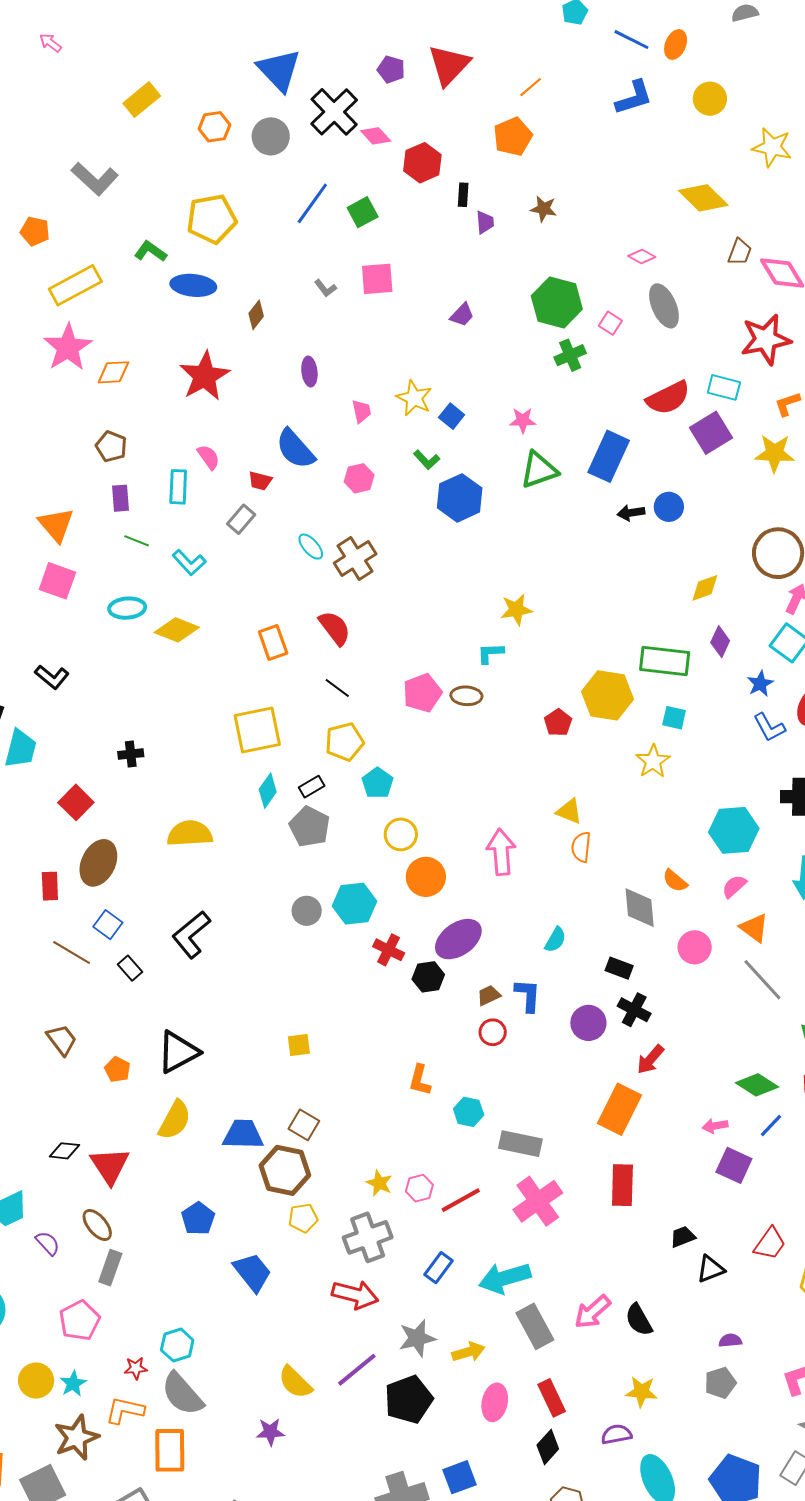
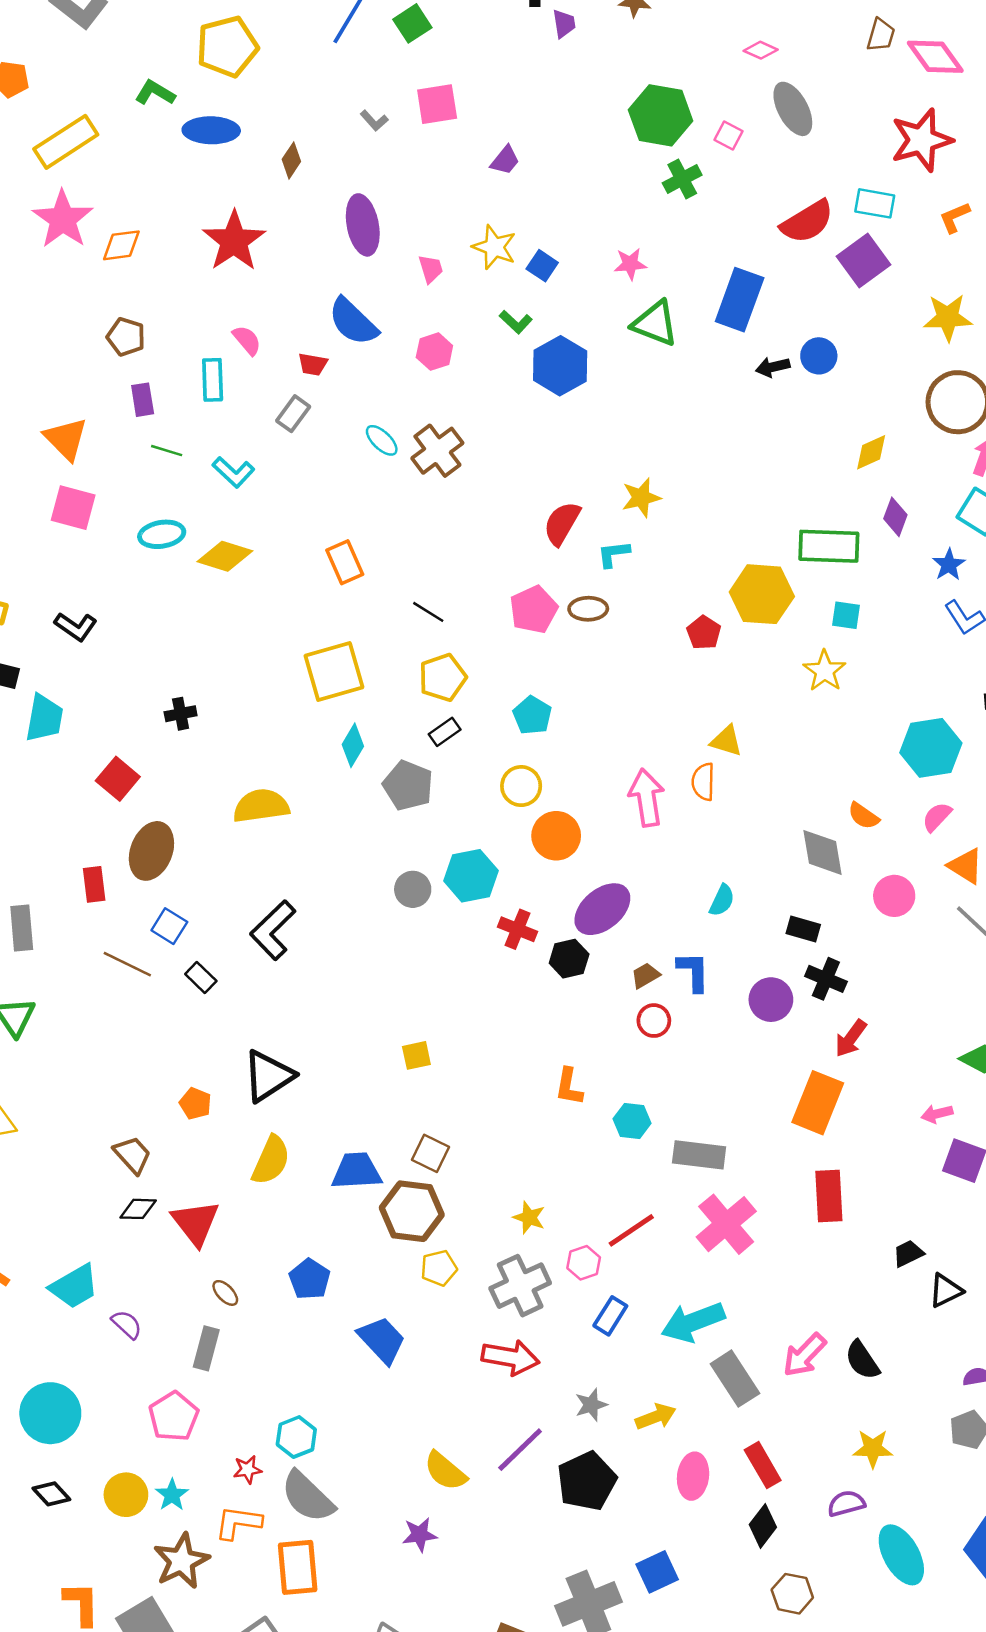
purple trapezoid: (462, 315) -> (505, 160), moved
purple ellipse: (309, 372) -> (363, 225), size x1.6
yellow star: (775, 453) -> (948, 318), moved
green triangle: (539, 470) -> (655, 323), turned 45
red semicircle: (335, 628) -> (562, 523), moved, turned -108
cyan pentagon: (378, 783) -> (532, 715), moved
black rectangle: (312, 787) -> (445, 732), moved
orange semicircle: (581, 847) -> (703, 782), moved
brown trapezoid: (62, 1040) -> (132, 1155), moved
pink hexagon: (419, 1188) -> (584, 1263), moved
brown ellipse: (97, 1225) -> (225, 1293), moved, size x0.7
gray star: (417, 1338) -> (591, 1405), size x0.7

